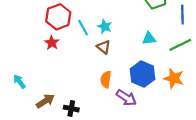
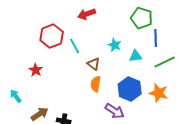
blue line: (182, 15) -> (156, 38), moved
cyan star: (105, 27) -> (115, 45), moved
red star: (52, 43) -> (36, 70), moved
orange semicircle: (106, 79) -> (96, 84), moved

